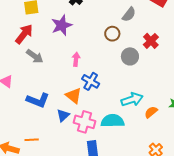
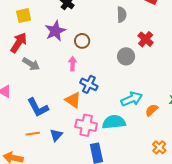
gray semicircle: (129, 14) -> (122, 15), turned -35
brown circle: (112, 34) -> (82, 41), moved
blue L-shape: (38, 100) -> (38, 107), turned 45
blue triangle: (63, 115) -> (56, 135), moved
orange line: (32, 140) -> (33, 134), moved

